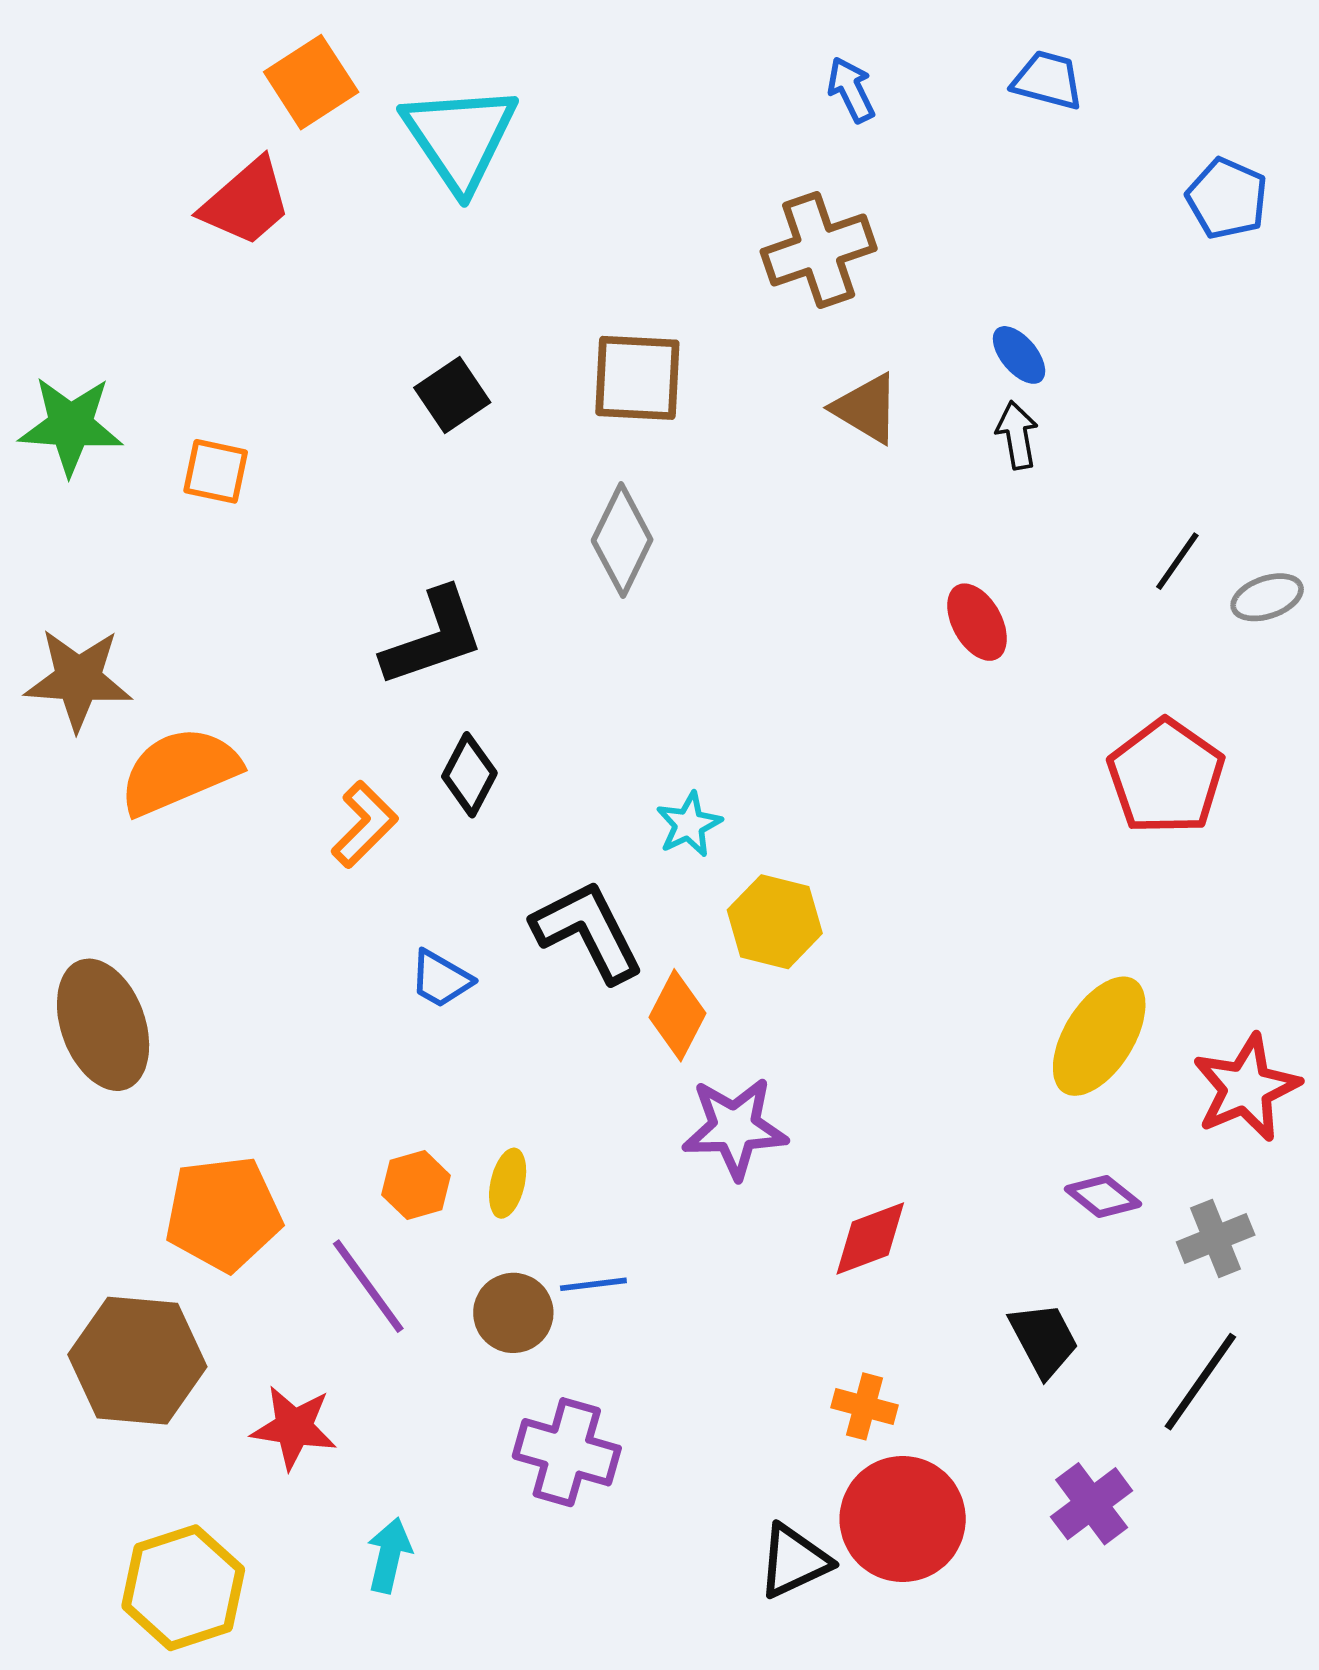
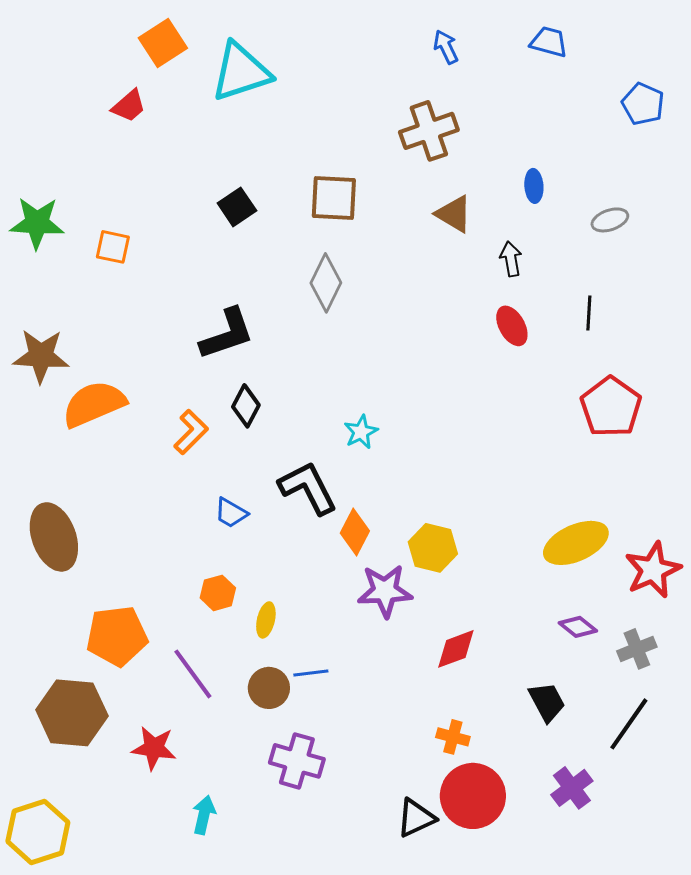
cyan triangle: (460, 137) -> (241, 72), turned 46
red trapezoid: (246, 202) -> (129, 106), size x0.7
blue ellipse: (1019, 355) -> (534, 186), turned 36
black arrow: (1017, 435) -> (511, 259), moved
black line: (1177, 561) -> (589, 313), moved, turned -32
gray ellipse: (1267, 597) -> (610, 220), moved
yellow hexagon: (775, 922) -> (433, 548), moved
yellow ellipse: (1099, 1036) -> (576, 543), turned 34
orange hexagon: (416, 1185) -> (218, 593), moved
yellow hexagon: (183, 1588) -> (38, 832), moved

